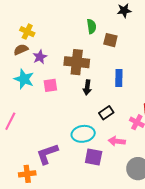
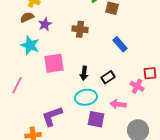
brown cross: (77, 62) -> (80, 29), size x0.7
blue rectangle: (119, 78) -> (120, 44), turned -42
pink square: (50, 85) -> (54, 63), moved, size x1.5
black arrow: (87, 87) -> (84, 73), moved

